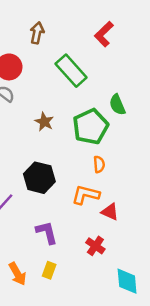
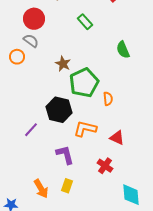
green rectangle: (71, 71) -> (85, 22), size x0.6
green pentagon: (91, 127) -> (84, 83), moved
orange L-shape: (86, 195) -> (85, 129), moved

